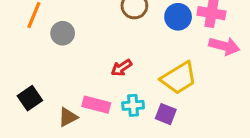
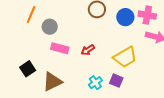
pink rectangle: (96, 105) -> (60, 48), moved
cyan cross: (133, 105) -> (95, 83), moved, turned -32
brown triangle: (68, 117) -> (52, 82), size x1.5

